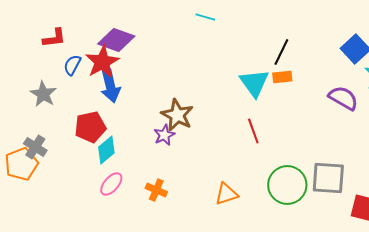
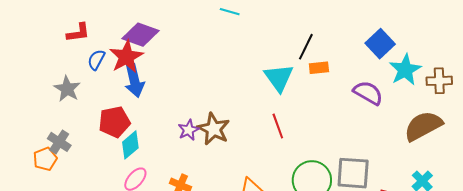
orange rectangle: (282, 77) -> (319, 68), moved
brown star: (177, 115) -> (214, 129), moved
orange pentagon: (21, 164) -> (45, 159), size x0.7

